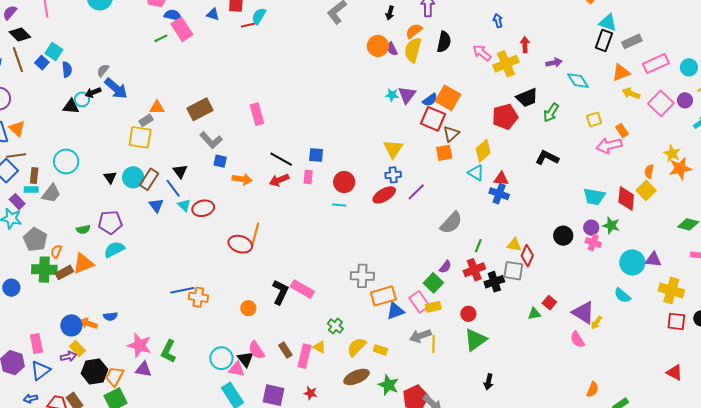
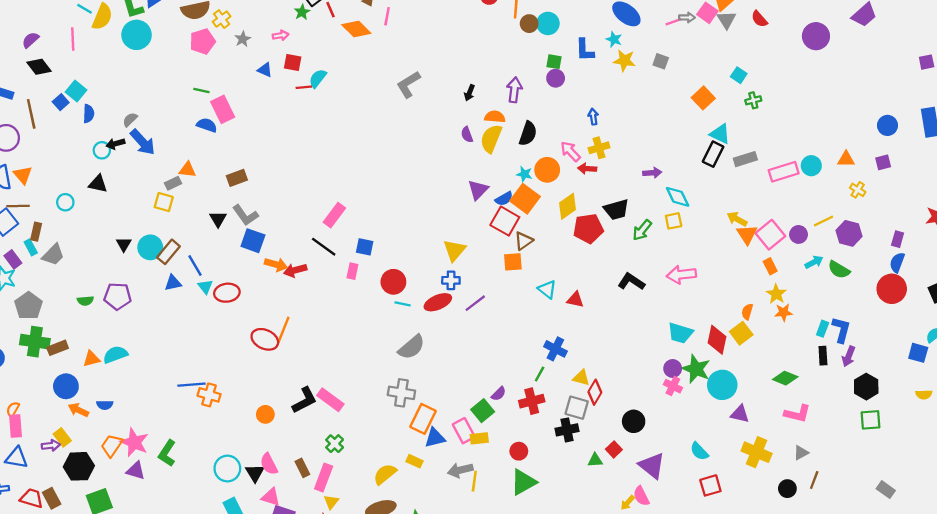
blue semicircle: (173, 15) -> (207, 125), moved
pink rectangle: (182, 29) -> (223, 109), moved
orange semicircle: (414, 31) -> (495, 117), turned 36
green line: (161, 38) -> (201, 91), turned 32
red arrow: (525, 45) -> (587, 169), moved, turned -91
orange circle: (378, 46) -> (547, 170), moved
brown line: (18, 60) -> (31, 114), moved
pink rectangle: (656, 63) -> (784, 172), moved
yellow cross: (506, 64) -> (599, 148), moved, size x0.7
cyan circle: (689, 67) -> (811, 166), moved
orange triangle: (621, 73) -> (747, 234), moved, turned -48
cyan star: (392, 95) -> (524, 174), moved
black triangle: (71, 106) -> (98, 184), moved
brown rectangle: (200, 109) -> (237, 178), size x0.7
pink rectangle: (257, 114) -> (334, 215), moved, turned 45
yellow square: (594, 120) -> (674, 221), moved
orange rectangle: (622, 131) -> (770, 266), moved
yellow square: (140, 137) -> (164, 202), size x0.7
pink arrow: (609, 146) -> (681, 275), moved
yellow diamond: (483, 151) -> (567, 206), moved
cyan circle: (66, 161) -> (65, 202), moved, size x0.6
blue square: (220, 161) -> (253, 241), size x1.5
orange star: (680, 168) -> (783, 312), size x0.7
black triangle: (180, 171) -> (218, 219), moved
red arrow: (279, 180) -> (295, 270), moved
cyan rectangle: (31, 190) -> (31, 247), turned 56
blue cross: (499, 194) -> (555, 349), moved
blue triangle: (156, 205) -> (173, 283), turned 49
cyan line: (339, 205) -> (403, 304), moved
gray semicircle: (451, 223) -> (411, 347), moved
green star: (611, 226) -> (696, 369), size x1.4
black circle: (563, 236) -> (634, 421), moved
cyan semicircle: (114, 249) -> (115, 355), moved
orange semicircle: (56, 251) -> (13, 409), moved
cyan circle: (632, 262) -> (722, 385), moved
orange triangle: (83, 263) -> (91, 359), moved, size x0.7
black cross: (494, 282) -> (567, 430), moved
black L-shape: (280, 292) -> (304, 400), turned 30
orange rectangle: (383, 296) -> (423, 419), turned -55
red square: (676, 321) -> (710, 485), moved, turned -30
yellow arrow: (596, 323) -> (628, 503), moved
blue circle: (71, 325) -> (66, 386), moved
green cross: (335, 326) -> (335, 444), moved
yellow triangle: (319, 347) -> (331, 502), moved, turned 32
yellow rectangle: (380, 350) -> (415, 461), moved
pink triangle: (236, 369) -> (271, 497), moved
blue triangle: (40, 371) -> (17, 458), turned 40
orange trapezoid: (114, 376) -> (112, 446), moved

